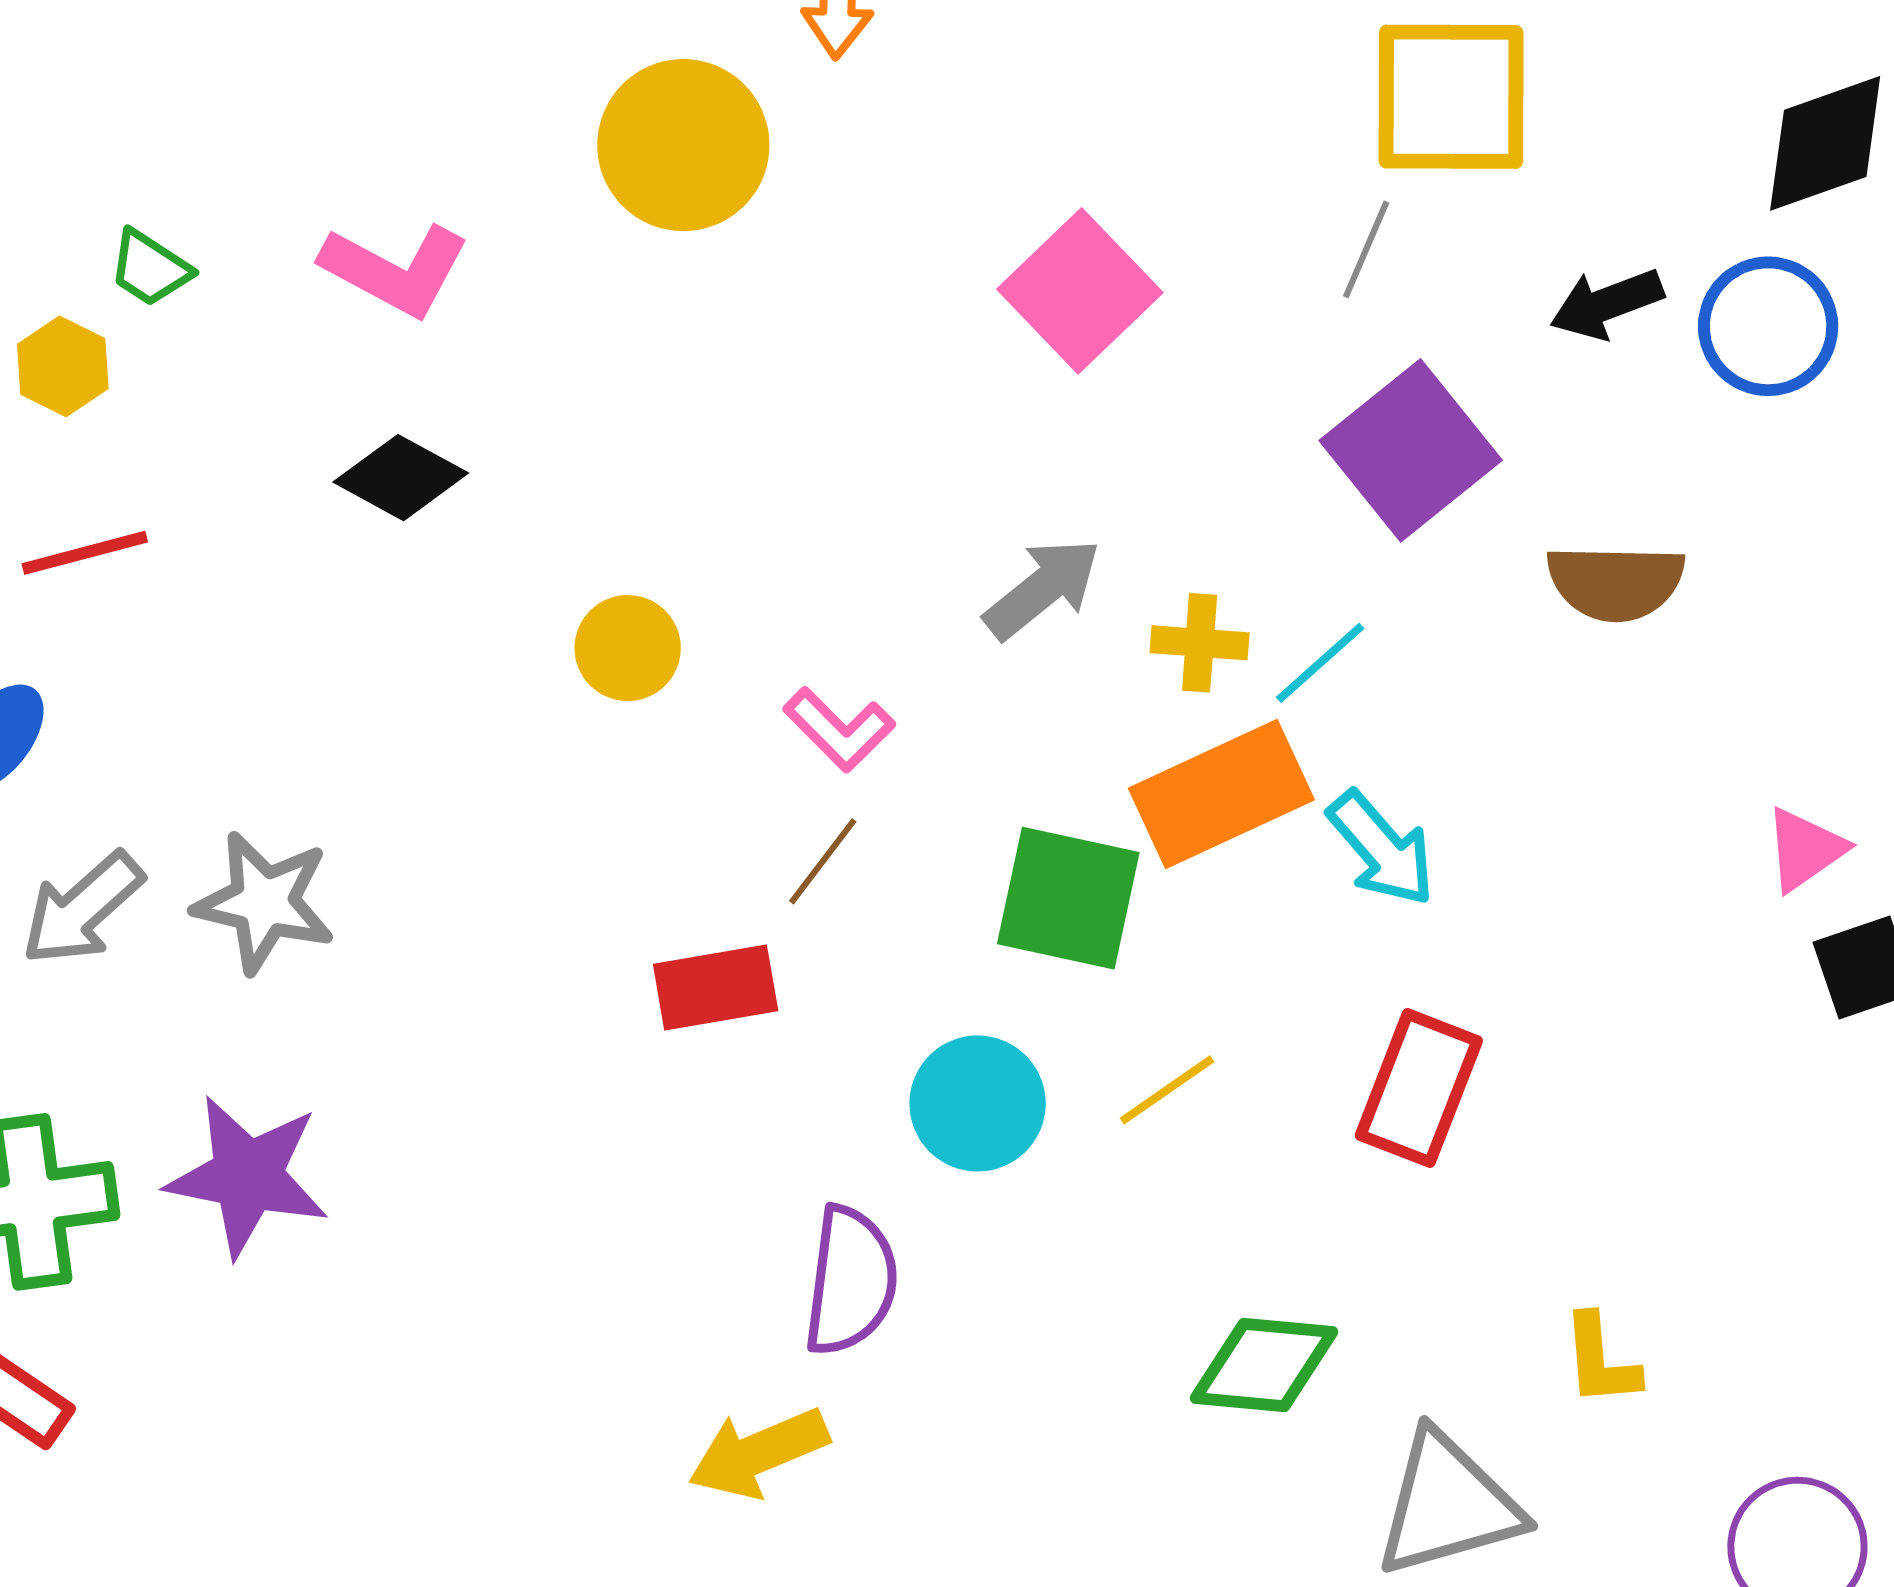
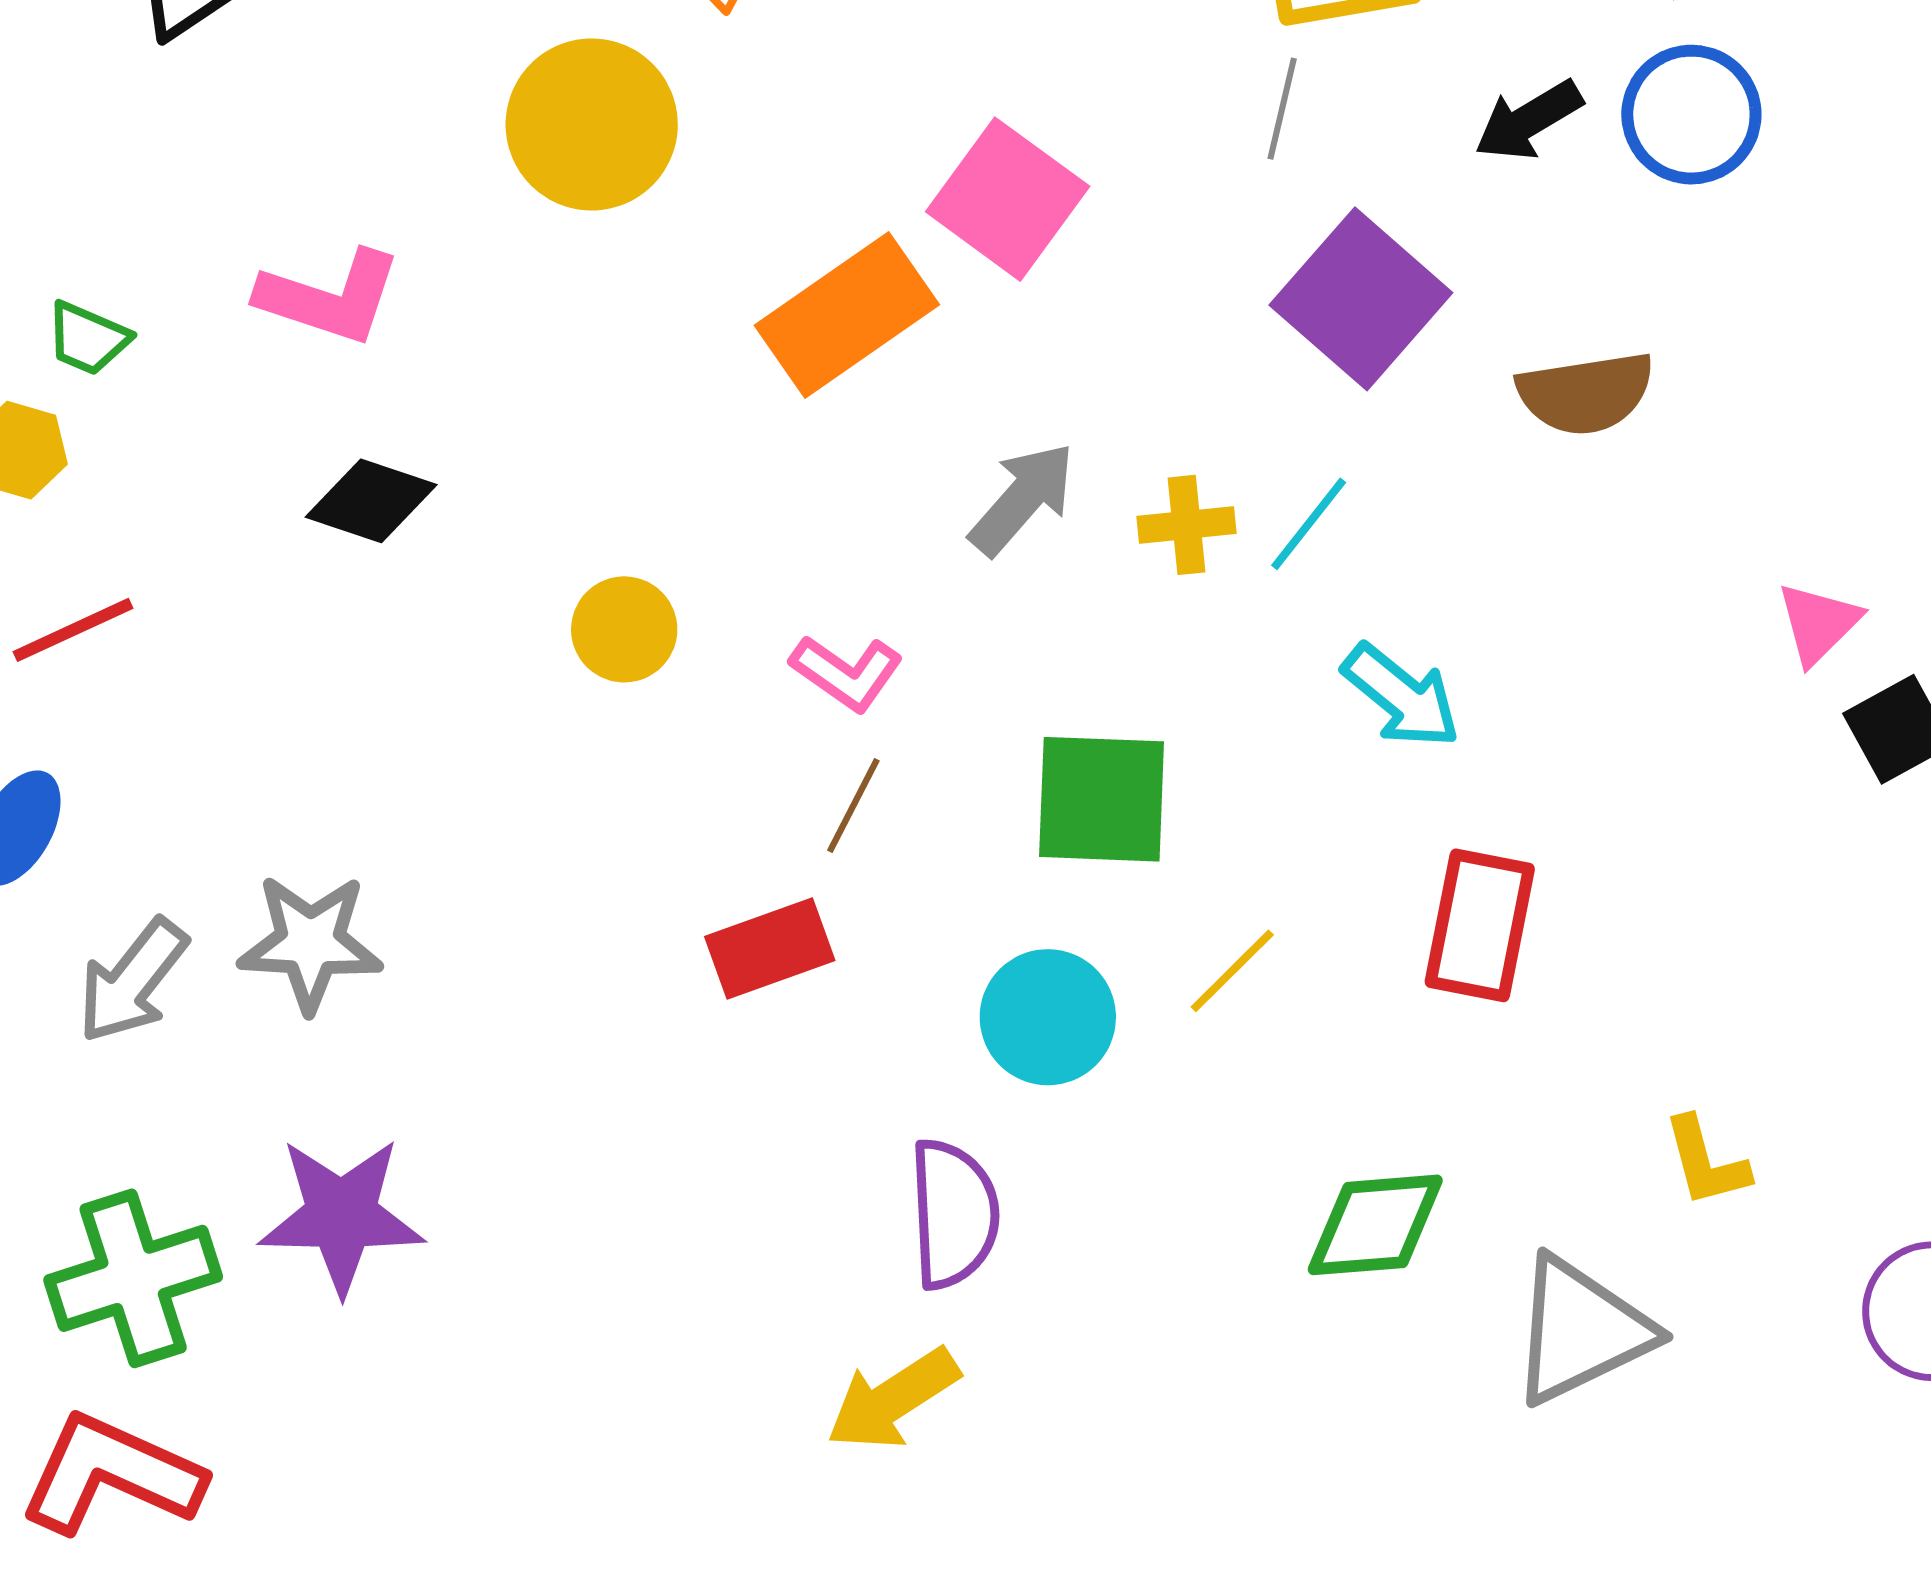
orange rectangle: (1221, 794) -> (847, 315), moved

